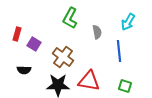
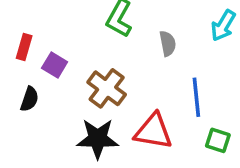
blue line: (119, 51) -> (196, 97), moved
black semicircle: (24, 70) -> (29, 99), moved, turned -72

